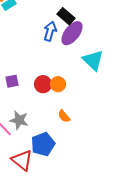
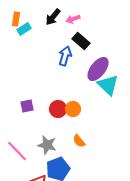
purple ellipse: (72, 33) -> (98, 69), moved
gray star: (19, 120) -> (47, 145), moved

